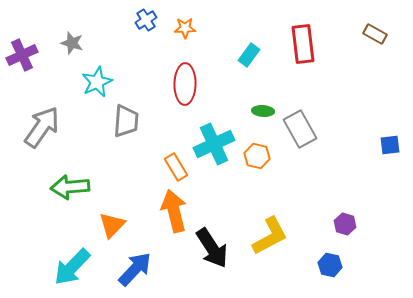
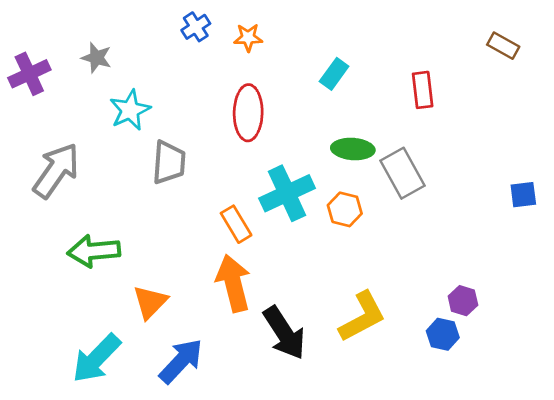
red rectangle: (303, 44) -> (423, 90), moved, size x0.7
green ellipse: (263, 111) -> (353, 149), size x1.4
blue hexagon: (330, 265) -> (443, 334), moved

